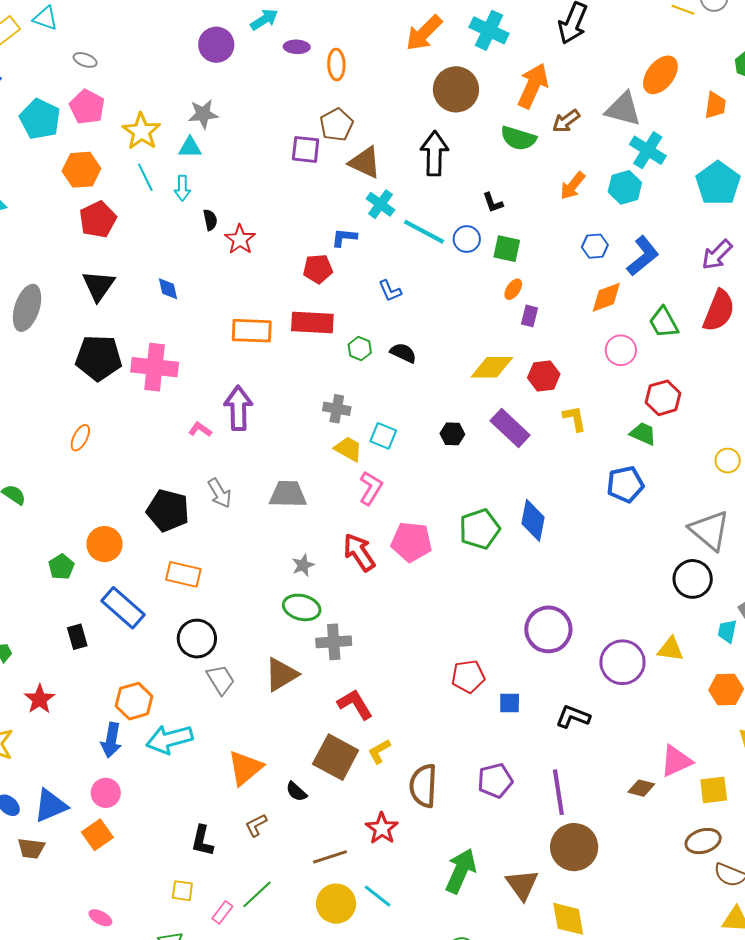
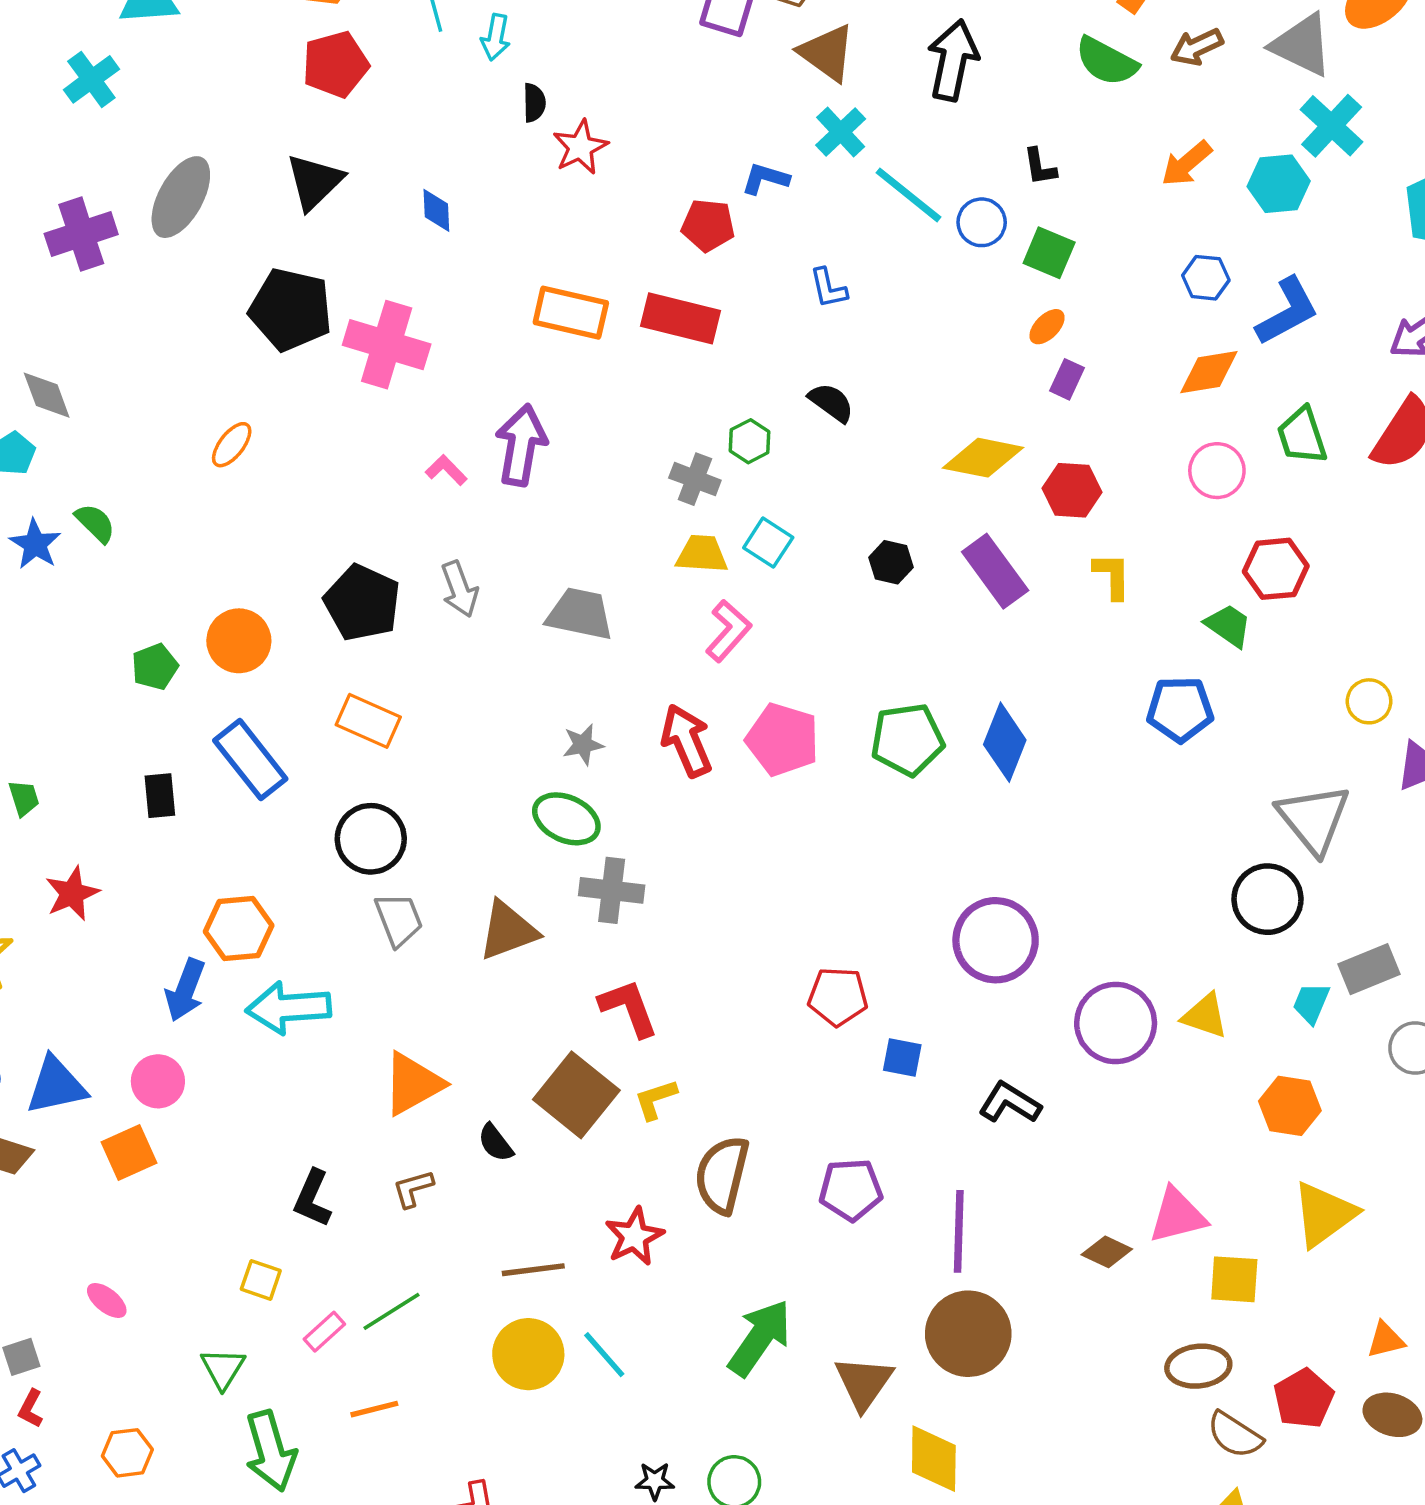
green hexagon: (360, 349) -> (749, 441), moved
yellow trapezoid: (348, 449) -> (702, 554), turned -36

